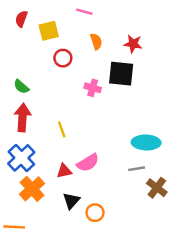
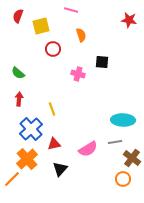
red star: (133, 44) -> (129, 20), moved
black square: (121, 74) -> (102, 62), size x0.6
red arrow: (22, 118) -> (19, 99), size x0.6
blue cross: (21, 158) -> (31, 129), moved
pink semicircle: (88, 163) -> (88, 149), moved
orange circle: (95, 213) -> (123, 179), moved
orange line: (14, 227) -> (12, 179), moved, turned -48

